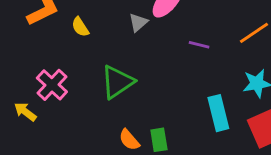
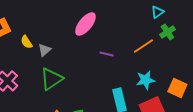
gray triangle: (138, 22) -> (44, 50), moved

